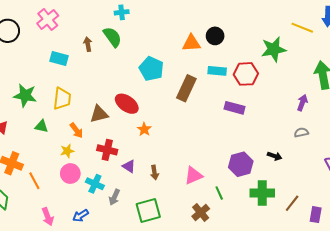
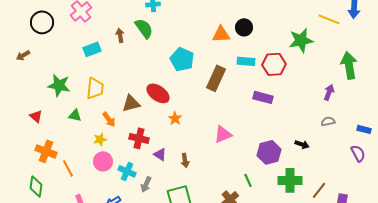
cyan rectangle: (59, 59) -> (92, 49), turned -36
pink triangle: (193, 176) -> (223, 134), moved

